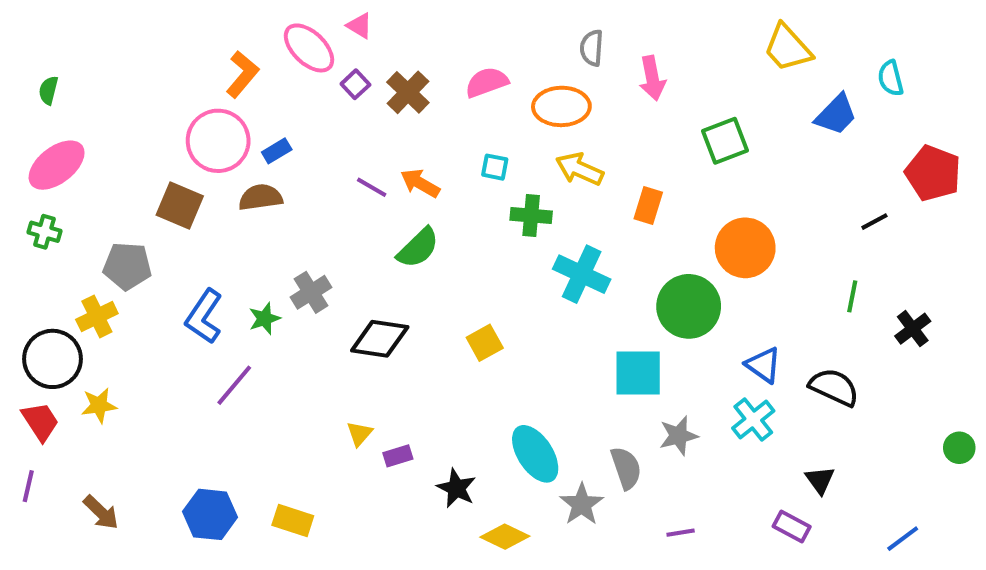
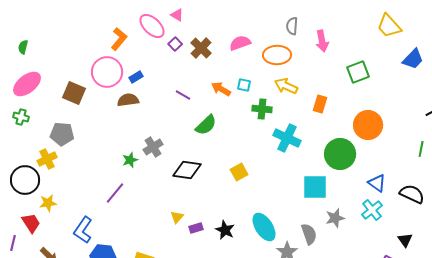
orange arrow: (420, 183) -> (221, 89), moved
brown square: (180, 205) -> (74, 93), moved
blue L-shape: (204, 317) -> (83, 230), moved
red trapezoid: (40, 422) -> (31, 223), moved
black star: (456, 488) -> (225, 230), moved

